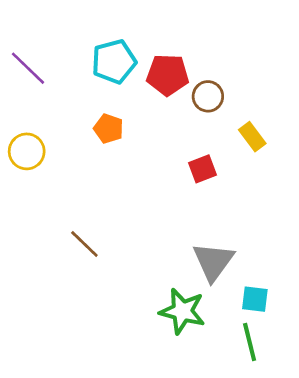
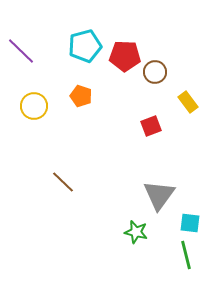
yellow circle: (27, 151) -> (34, 106), moved
green star: (182, 311) -> (136, 232), size x0.7

